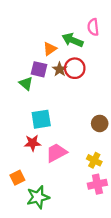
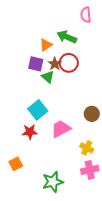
pink semicircle: (93, 27) -> (86, 15), moved
green triangle: (26, 83) -> (48, 77), moved
cyan square: (41, 119) -> (38, 110), turned -30
pink trapezoid: (56, 153) -> (61, 129), moved
green star: (38, 197) -> (53, 182), moved

